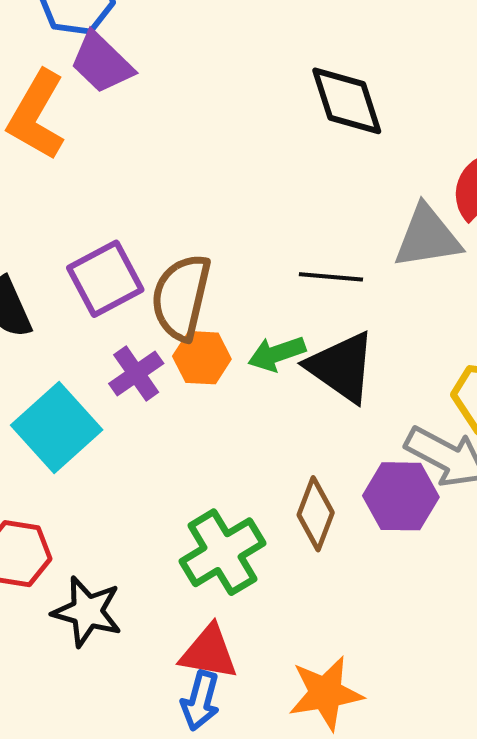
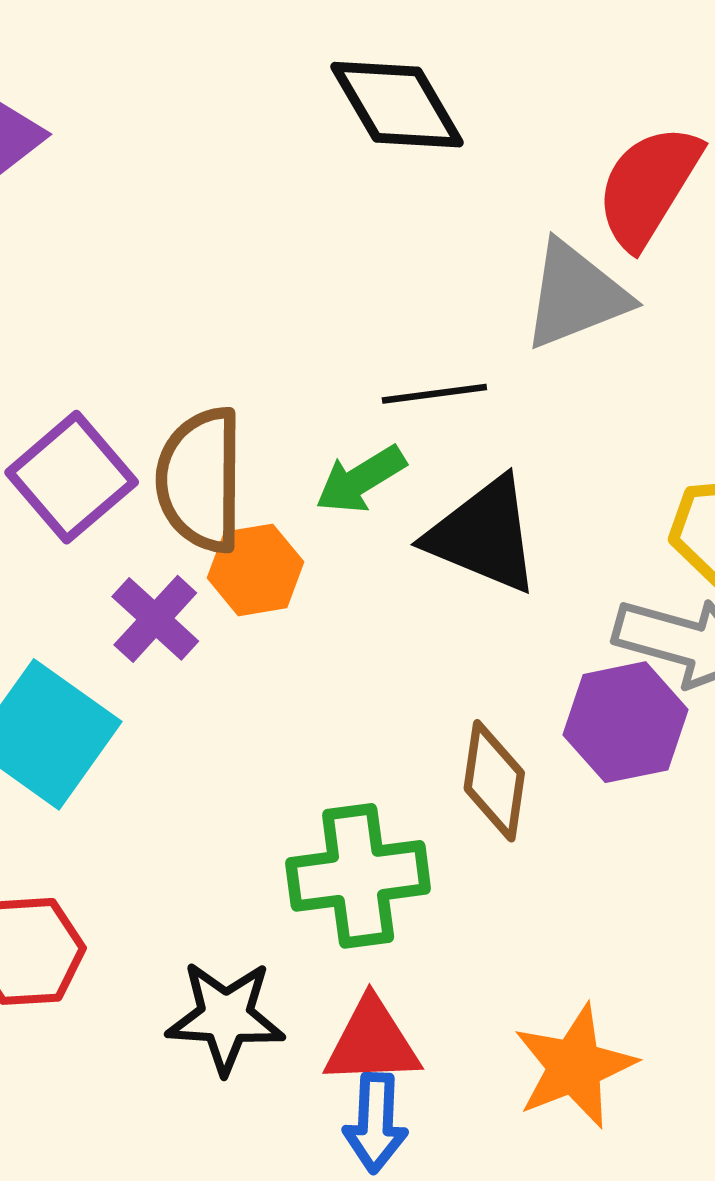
green arrow: (277, 354) -> (361, 479), moved
green cross: (222, 552) -> (358, 876), turned 36
black star: (87, 612) -> (226, 1017), moved

